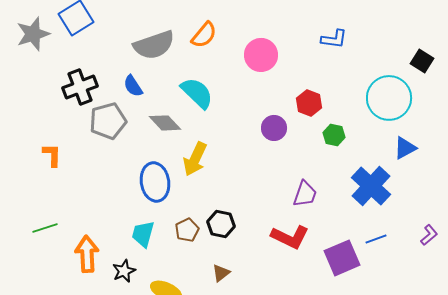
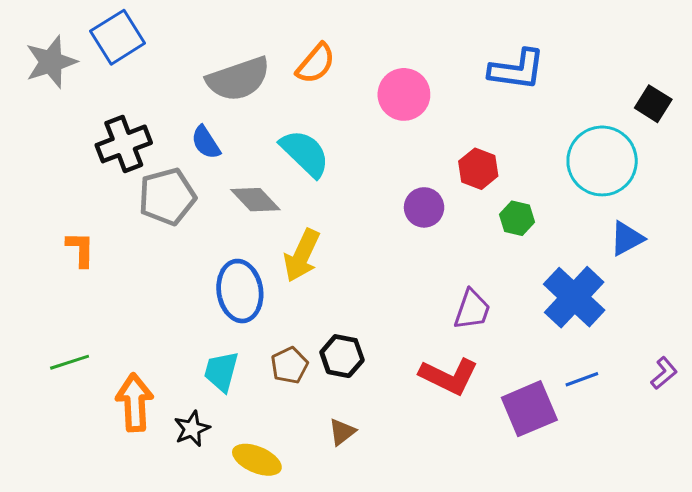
blue L-shape: (334, 39) -> (517, 70), size x1.4

